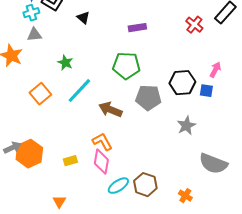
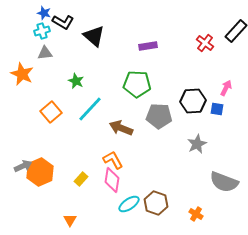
black triangle: (83, 18) -> (94, 36), size x1.6
yellow rectangle: (70, 161) -> (81, 179), turned -32

